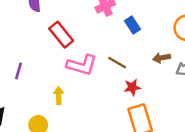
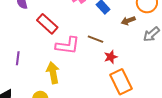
brown arrow: (162, 58) -> (128, 21), moved
yellow arrow: (59, 95) -> (53, 73), size x1.5

